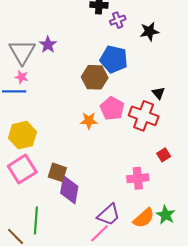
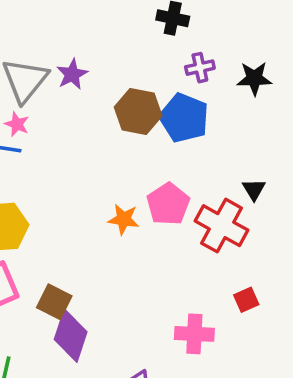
purple cross: (118, 20) -> (200, 68), moved
brown hexagon: (95, 77) -> (138, 111), moved

